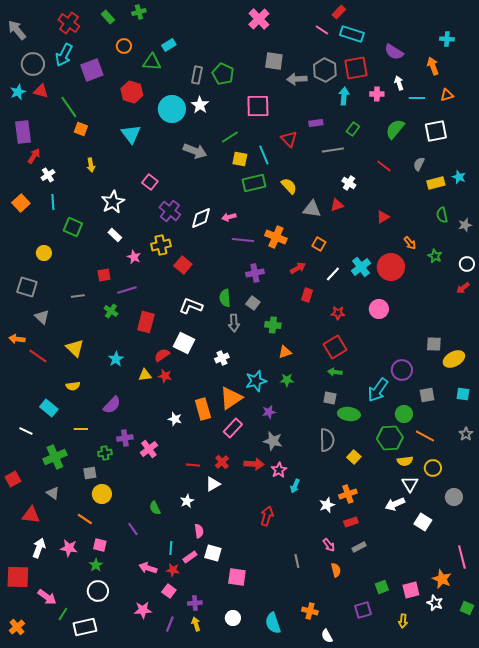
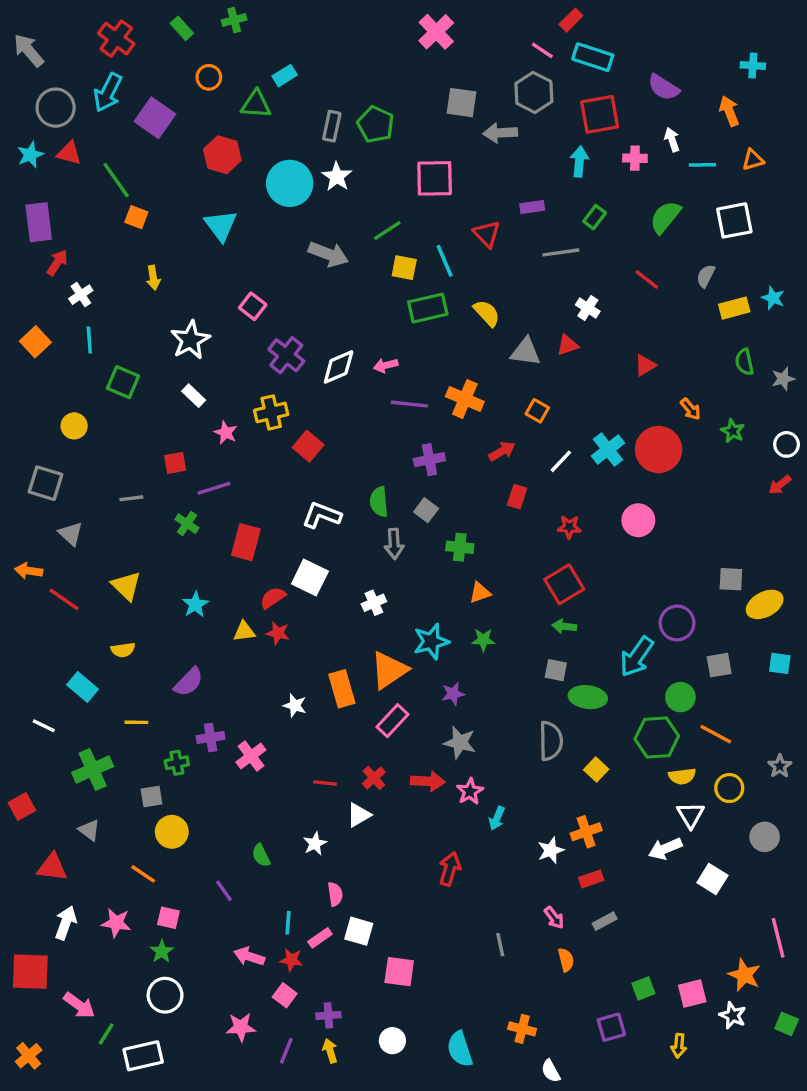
purple square: (92, 70) -> (155, 118), turned -35
gray hexagon: (325, 70) -> (534, 92), moved
gray star: (466, 434) -> (780, 766), moved

